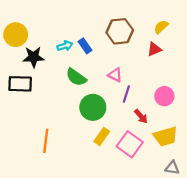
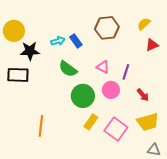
red triangle: (154, 49) -> (152, 45), moved
purple line: (126, 94) -> (126, 72), moved
pink circle: (164, 96) -> (111, 90), moved
red arrow: (141, 116) -> (143, 95), moved

